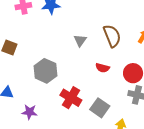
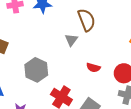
brown semicircle: (112, 36) -> (87, 20), moved

